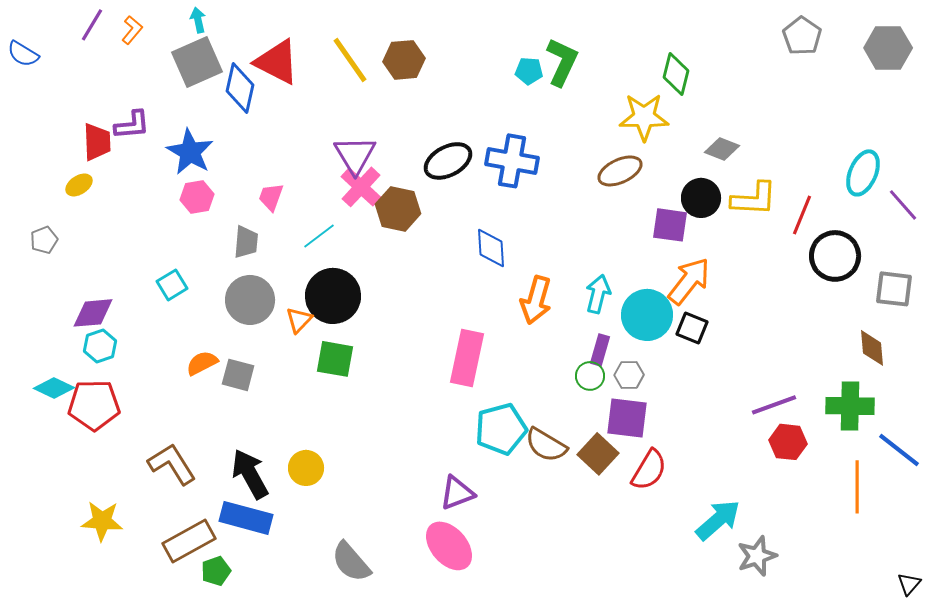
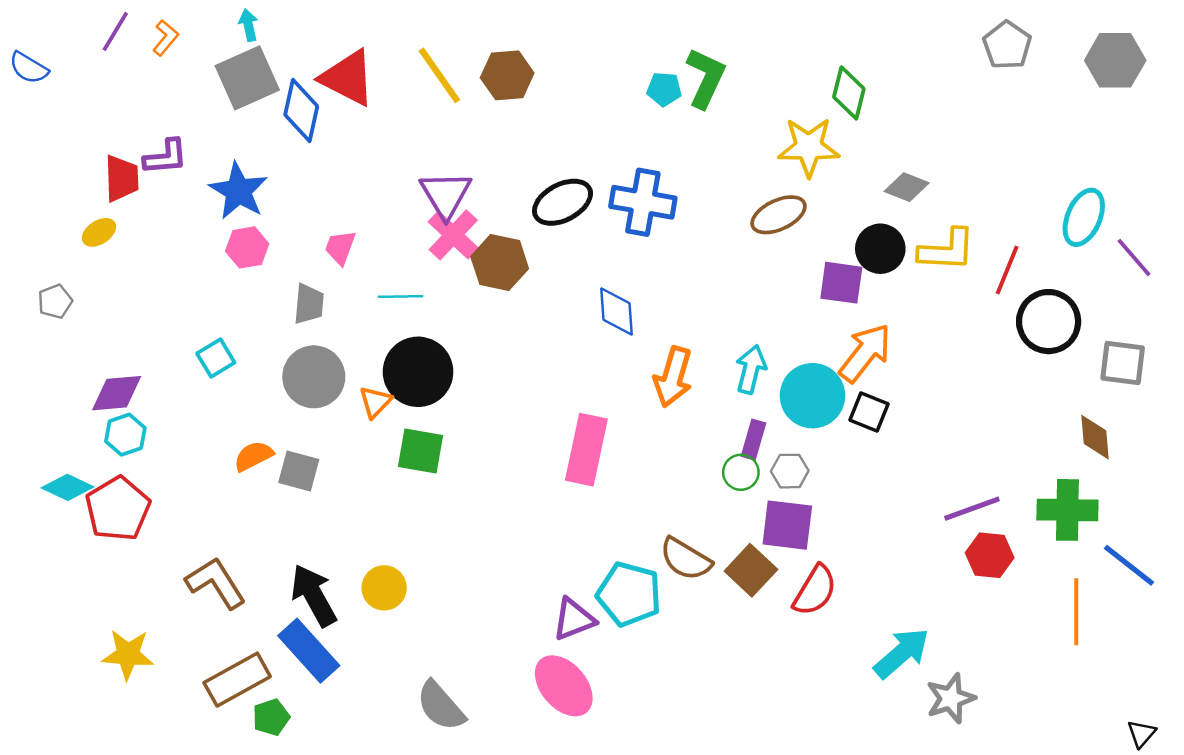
cyan line: (319, 236) -> (400, 296), turned 36
red pentagon: (94, 405) -> (118, 509), turned -30
cyan pentagon: (501, 429) -> (629, 594), moved, turned 30
blue rectangle: (246, 518) -> (309, 651), turned 33

